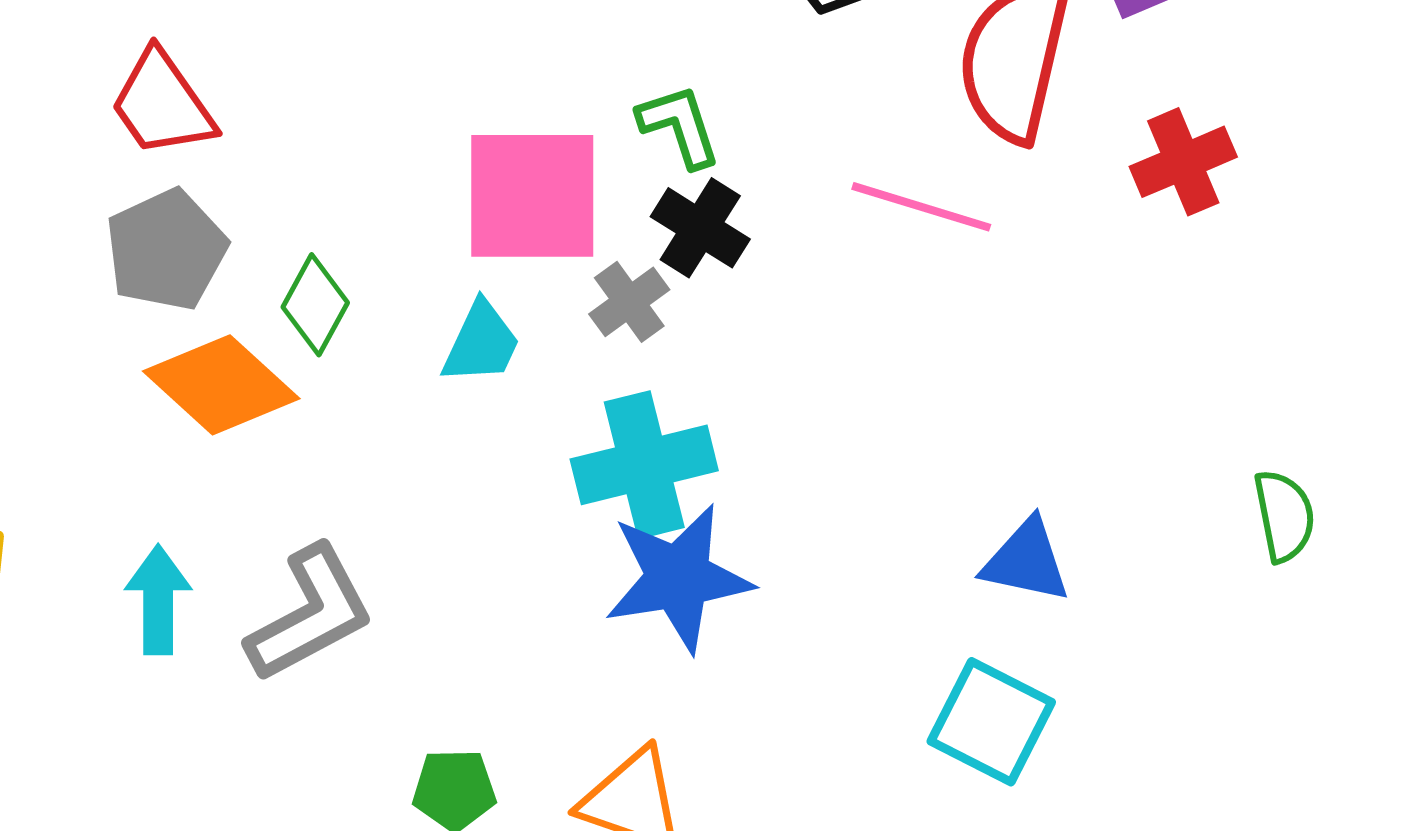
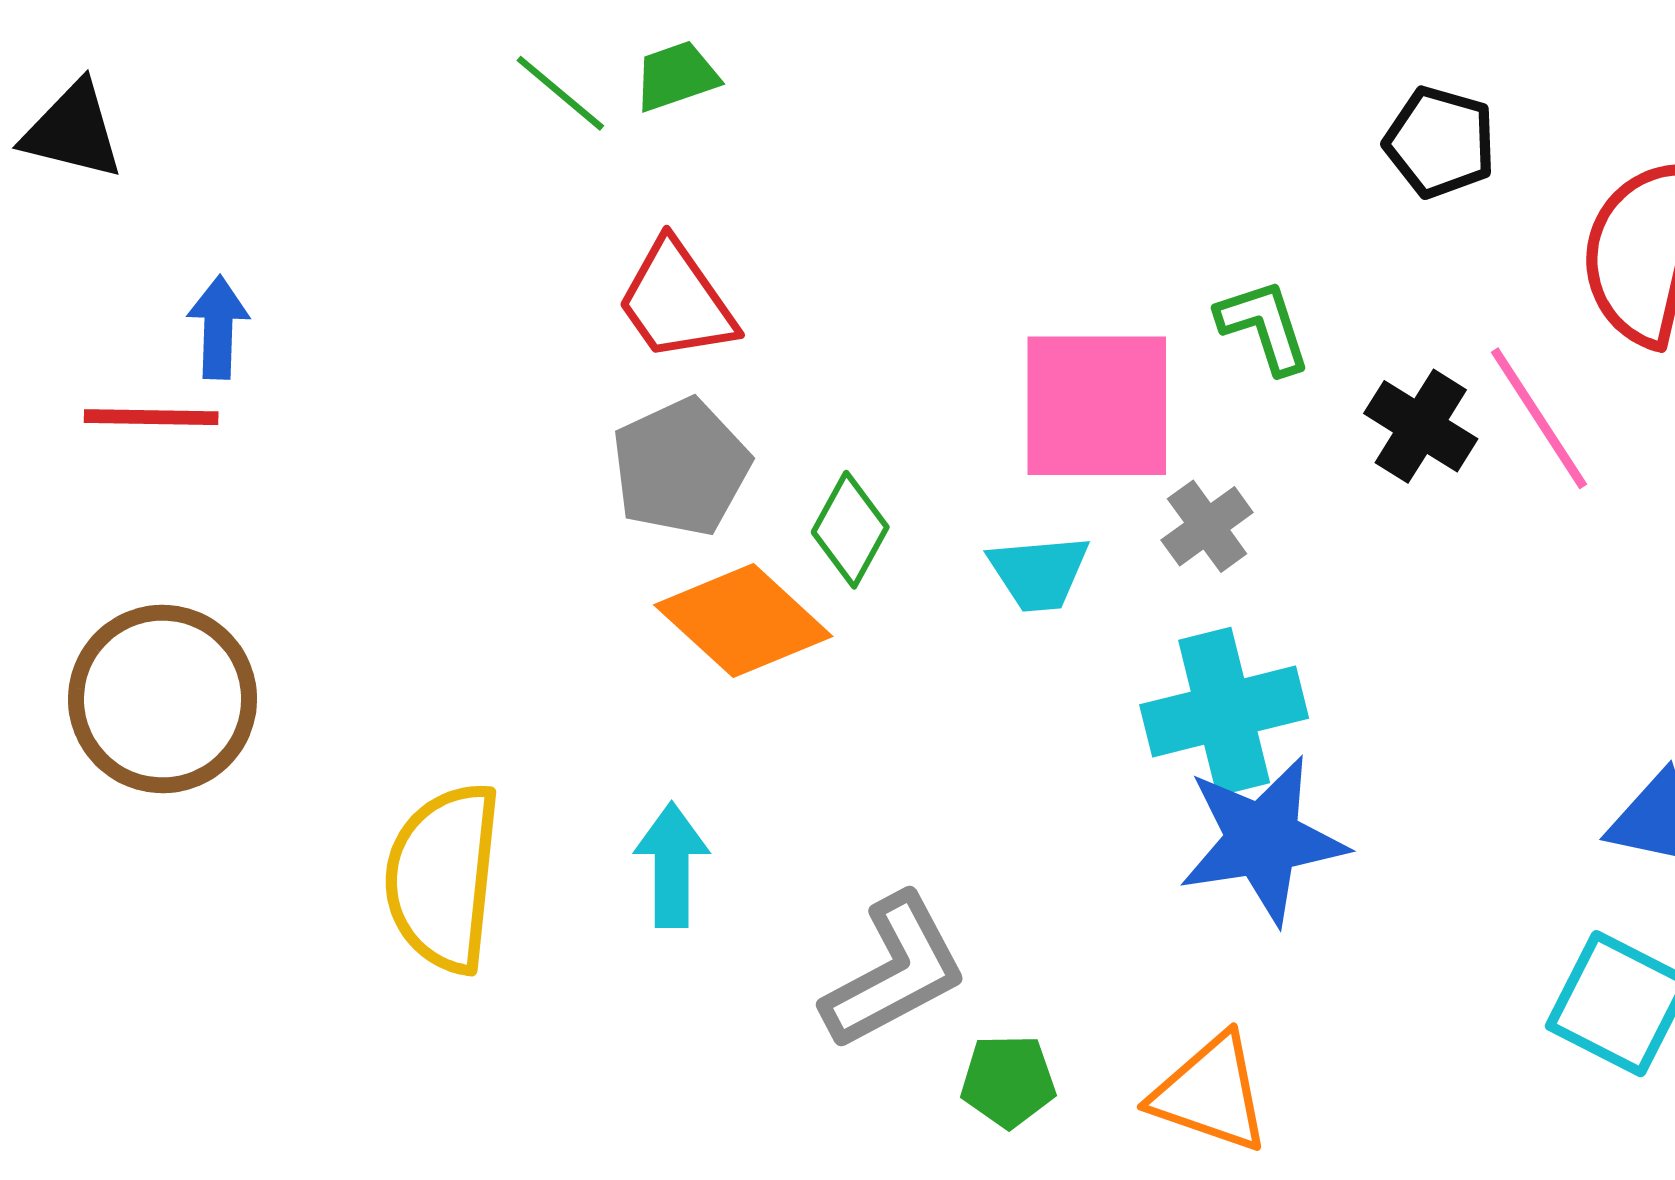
pink line: (921, 207) -> (1539, 418), turned 40
black cross: (700, 228) -> (1421, 426), moved
cyan trapezoid: (481, 343) -> (1039, 573), turned 60
gray L-shape: (310, 614) -> (895, 972), moved

